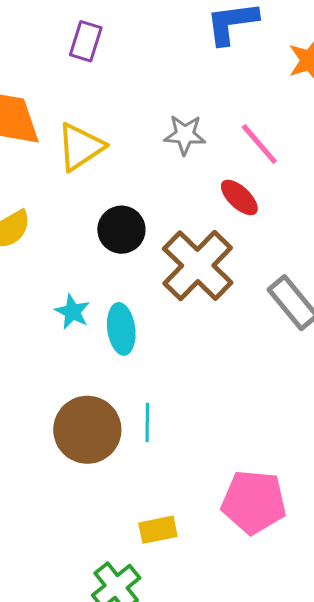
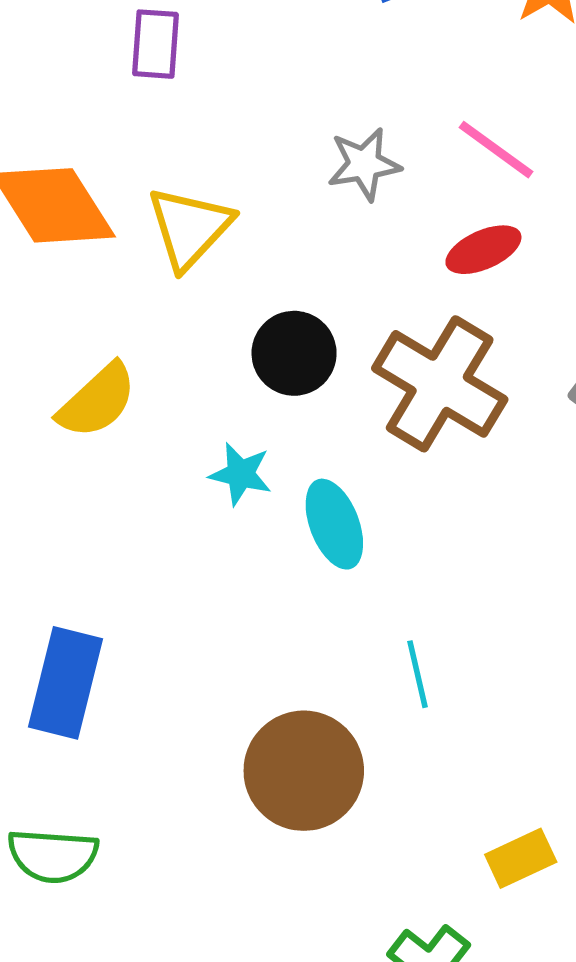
red ellipse: (239, 197) -> (483, 250), turned -54
cyan star: (72, 312) -> (240, 474), moved
brown circle: (87, 430) -> (304, 771), moved
yellow rectangle: (158, 530) -> (521, 858), moved

